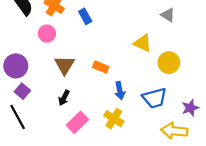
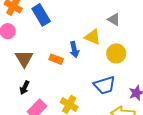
gray triangle: (168, 15) -> (114, 19), moved
blue rectangle: (85, 16) -> (41, 15), size x1.5
blue arrow: (120, 91) -> (74, 50), moved

